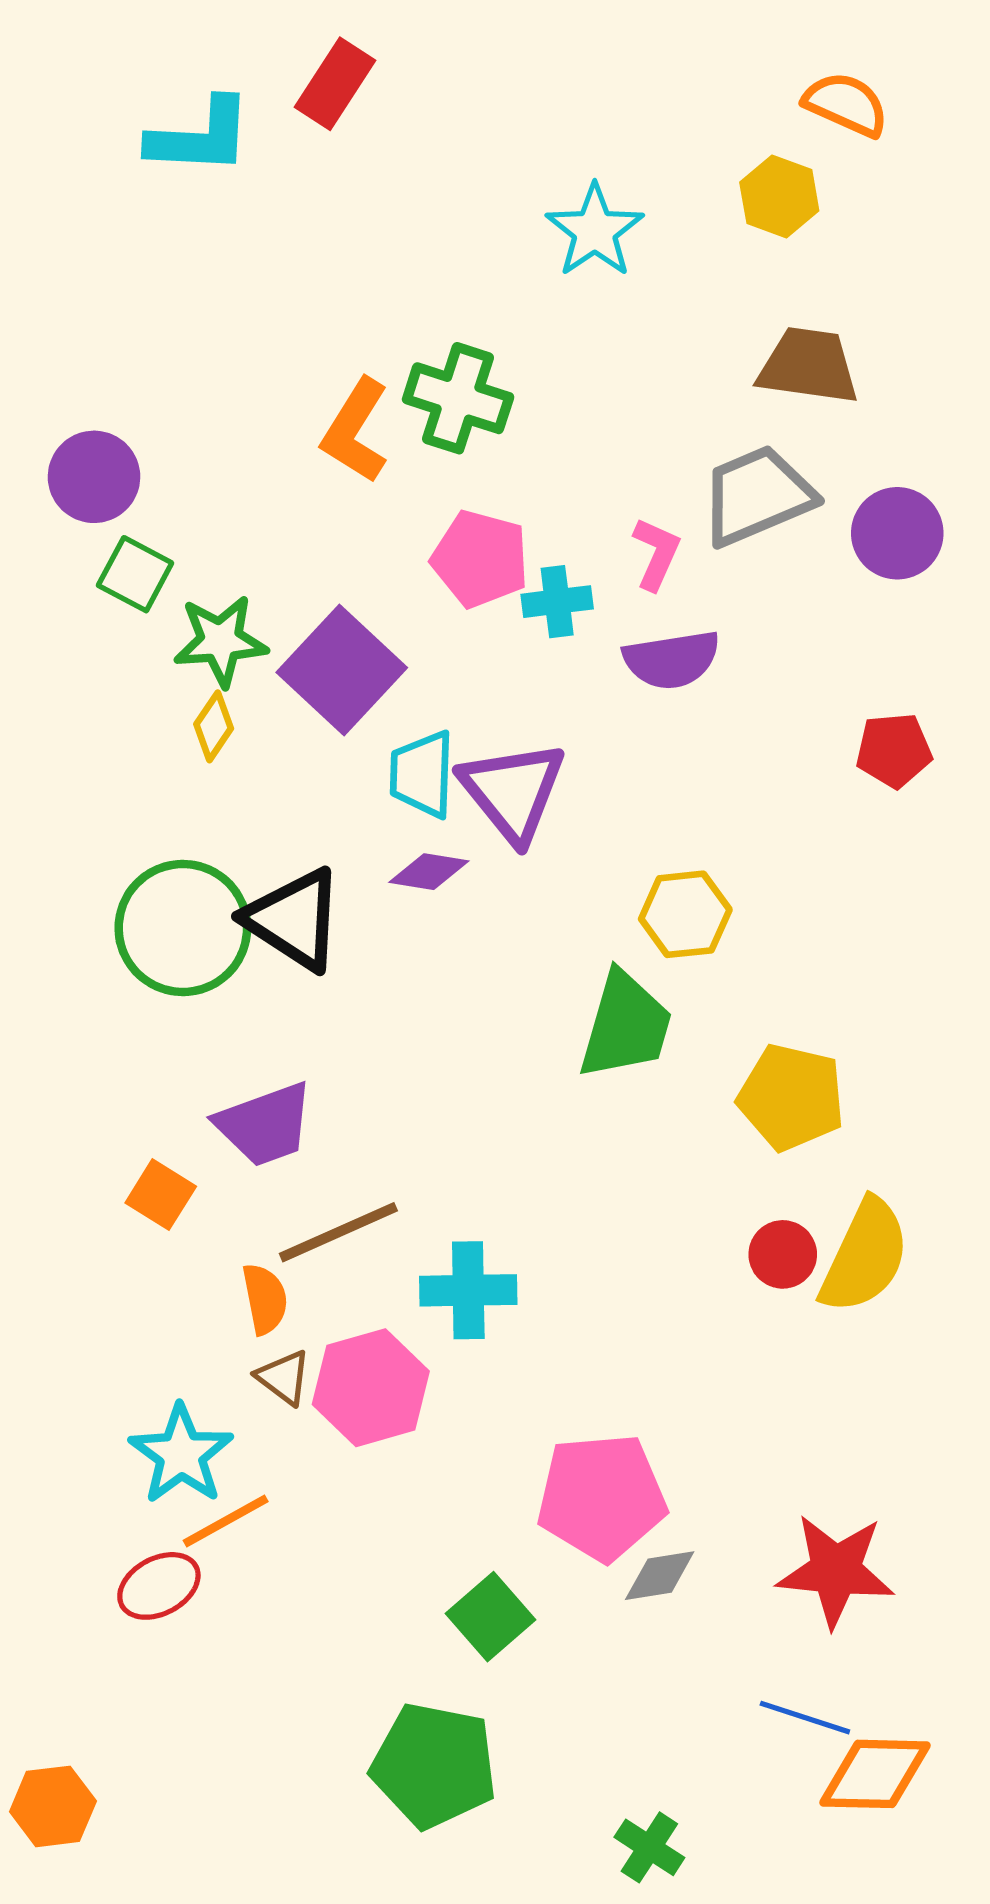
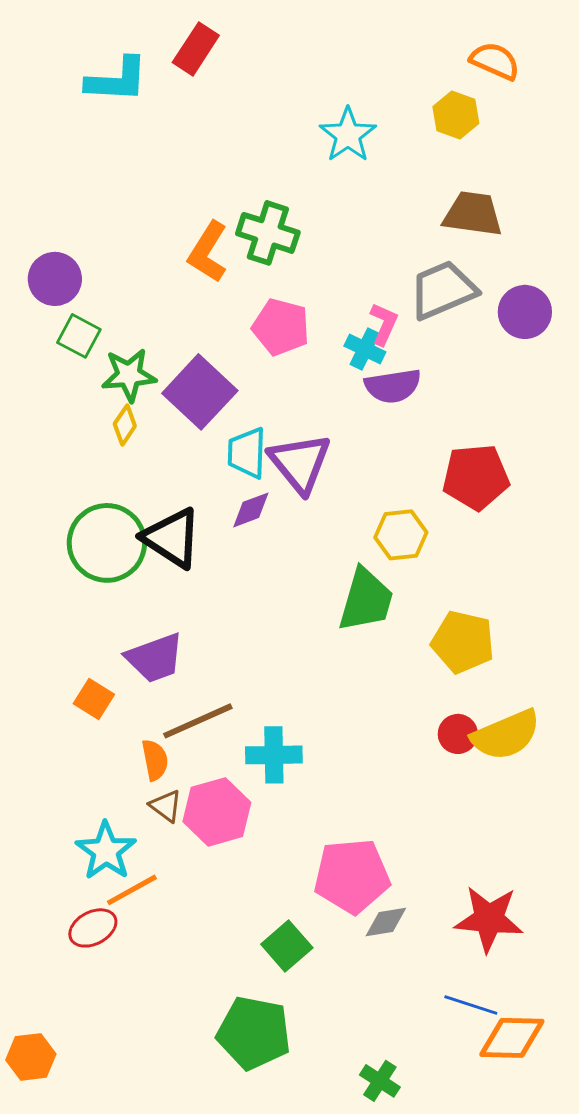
cyan cross: (557, 602) -> (365, 349), moved, turned 33
red pentagon: (894, 750) -> (476, 477), moved, size x1.5
purple diamond: (429, 872) -> (251, 510), turned -30
yellow semicircle: (865, 1256) -> (506, 735), turned 42

